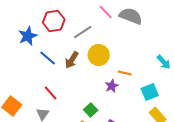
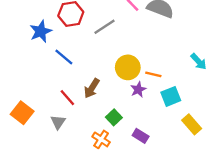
yellow circle: (99, 55) -> (128, 67), moved
brown arrow: (72, 60) -> (92, 88), moved
cyan square: (150, 92) -> (171, 96), moved

